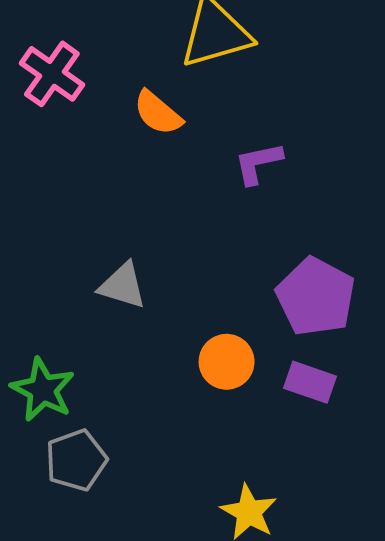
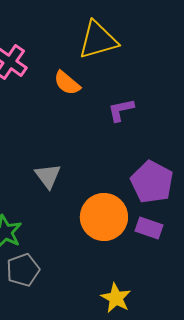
gray triangle: (123, 286) -> (48, 176), turned 36
orange circle: (227, 362) -> (104, 217), size x1.6

